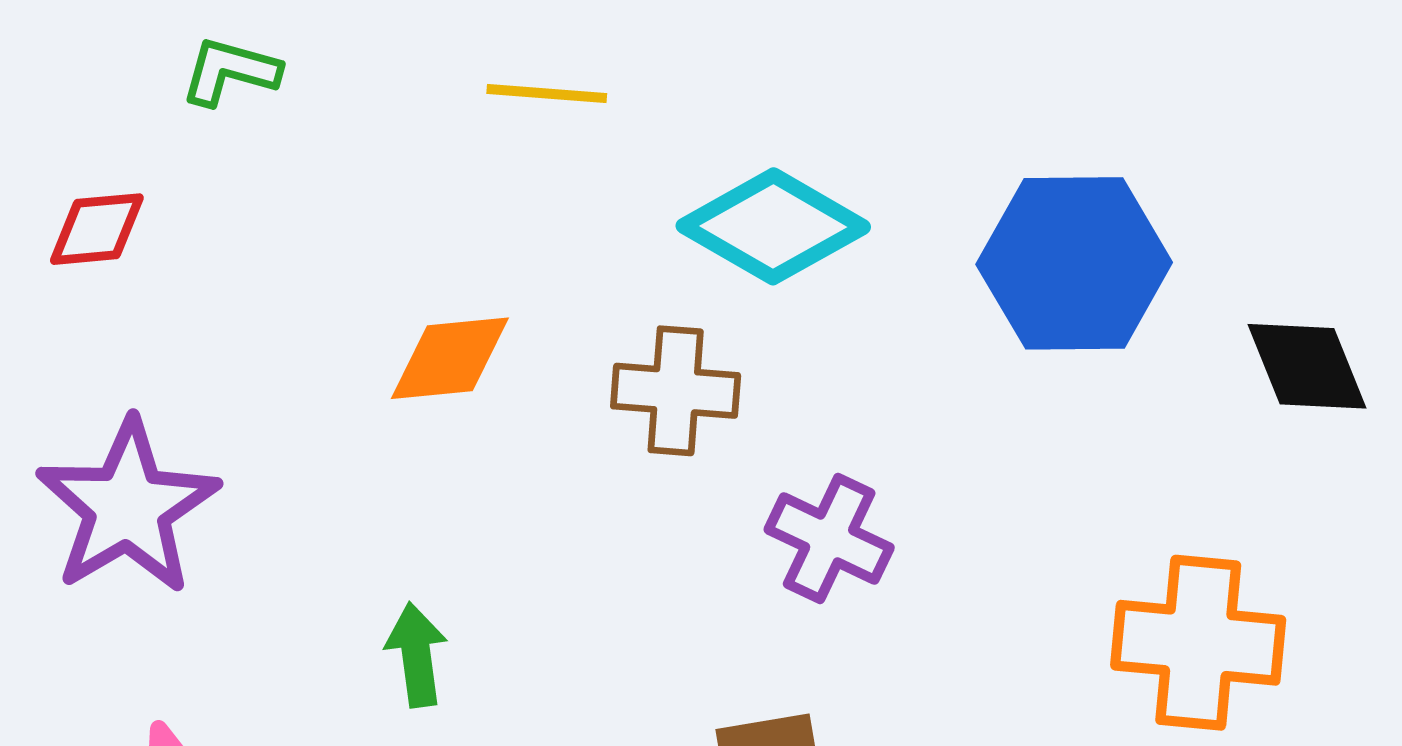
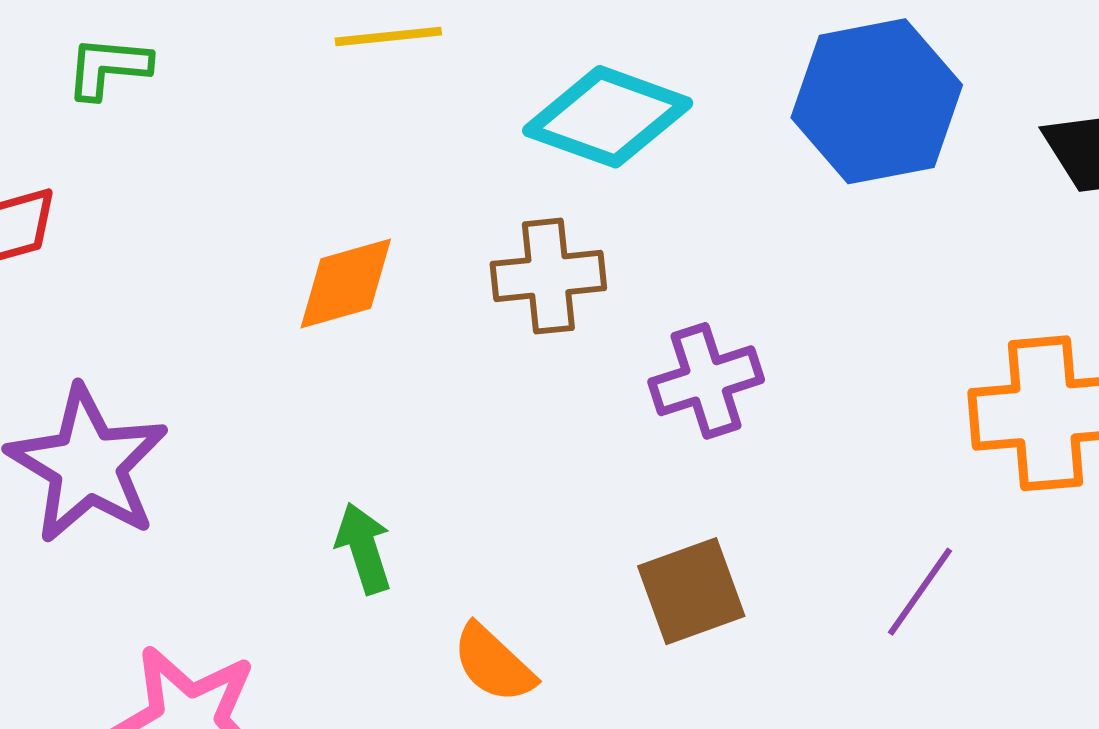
purple cross: (829, 539) -> (706, 381), turned -33

